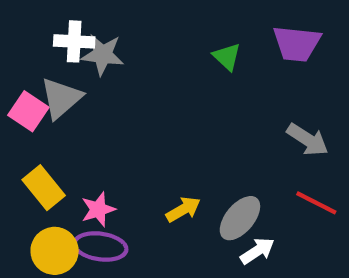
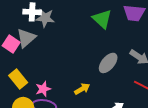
green triangle: (227, 57) -> (102, 19), size x1.5
gray ellipse: (240, 218) -> (108, 63), moved

